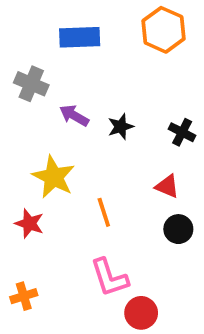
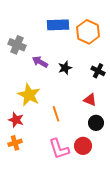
orange hexagon: (163, 30) -> (88, 32), moved
blue rectangle: (80, 37) -> (58, 25), moved
orange cross: (24, 296) -> (15, 143), moved
red circle: (141, 313) -> (83, 146), moved

